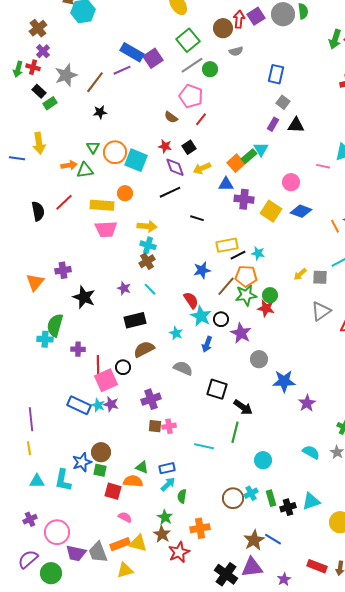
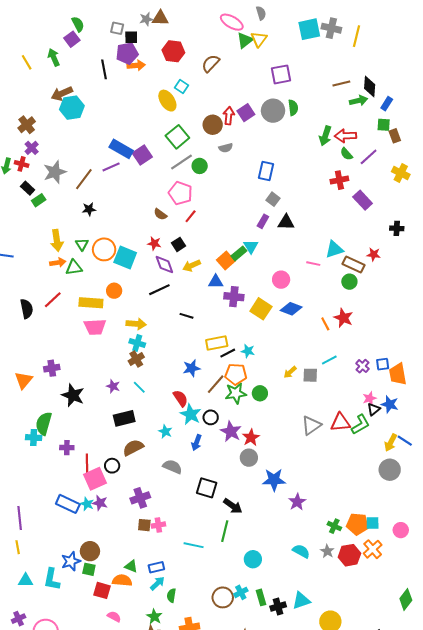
yellow arrow: (39, 143) -> (57, 240), moved
red star: (266, 308) -> (251, 438), moved, turned 30
gray triangle: (321, 311) -> (311, 425), moved

